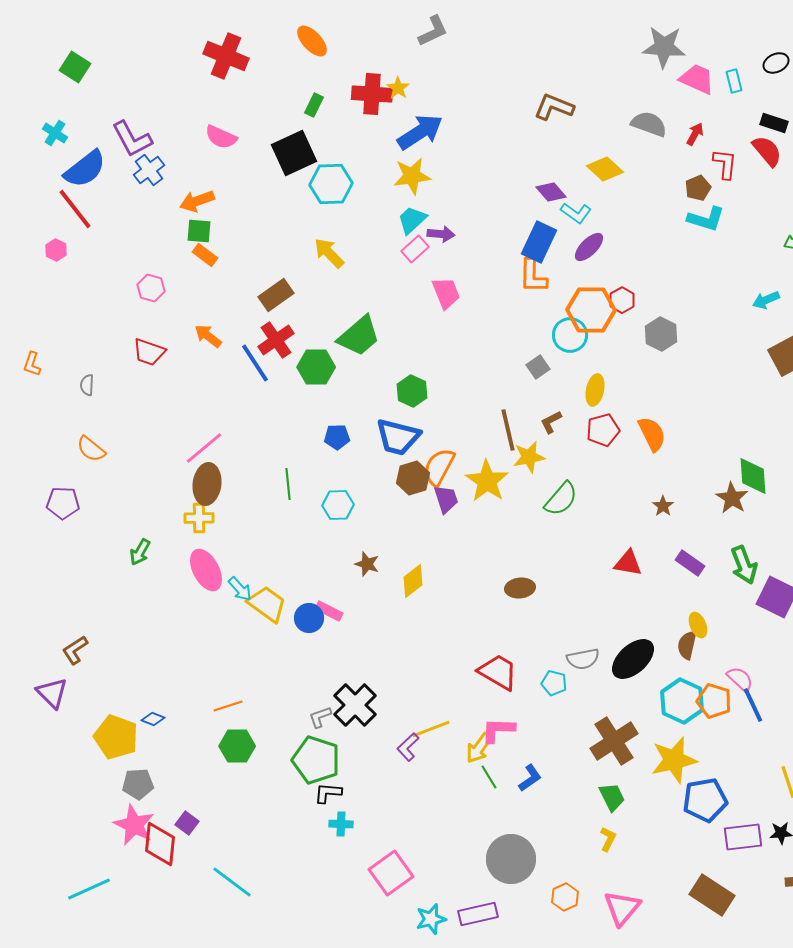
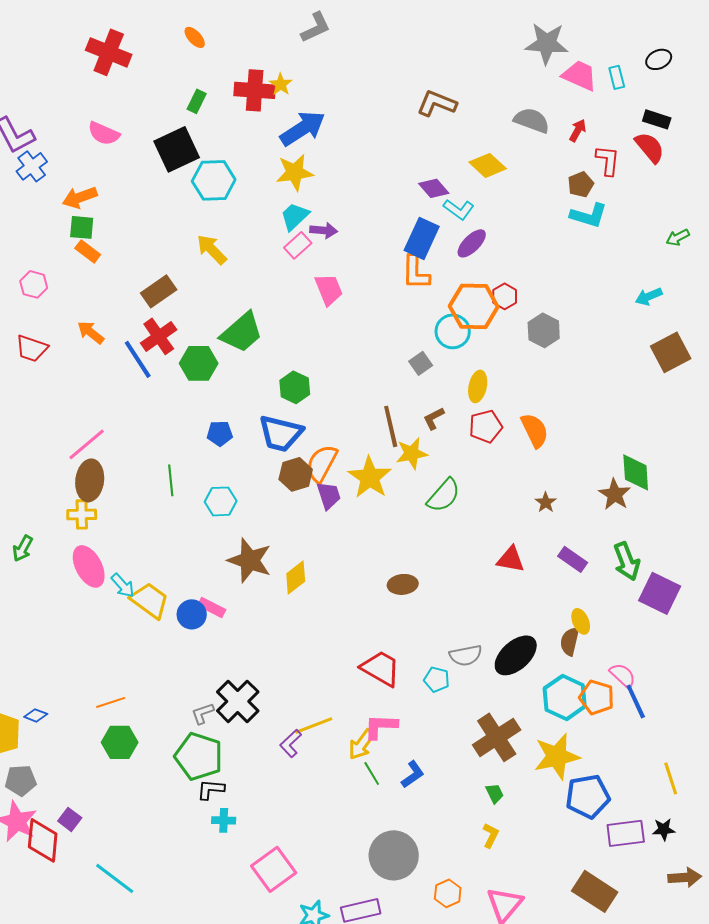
orange ellipse: (312, 41) -> (195, 37), size x0.7
brown star: (367, 564) -> (250, 560), size x1.8
green trapezoid: (612, 797) -> (495, 793), size x0.7

